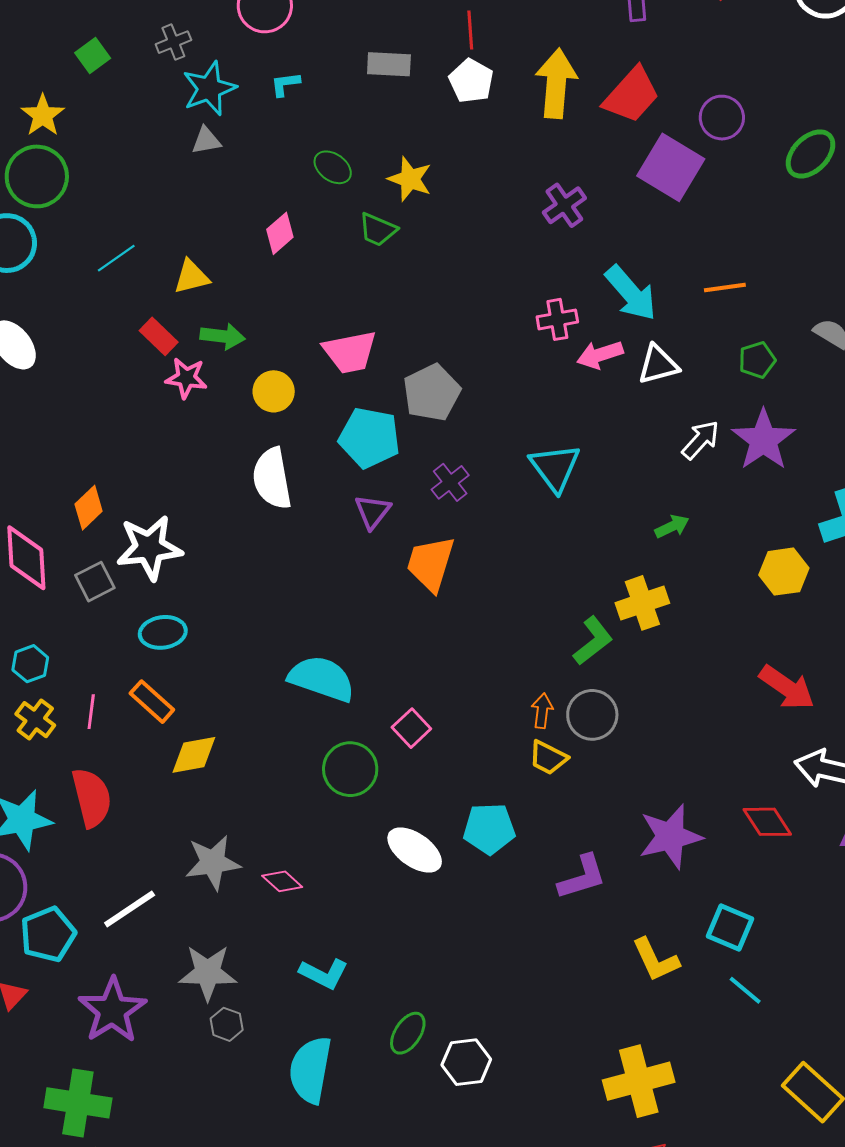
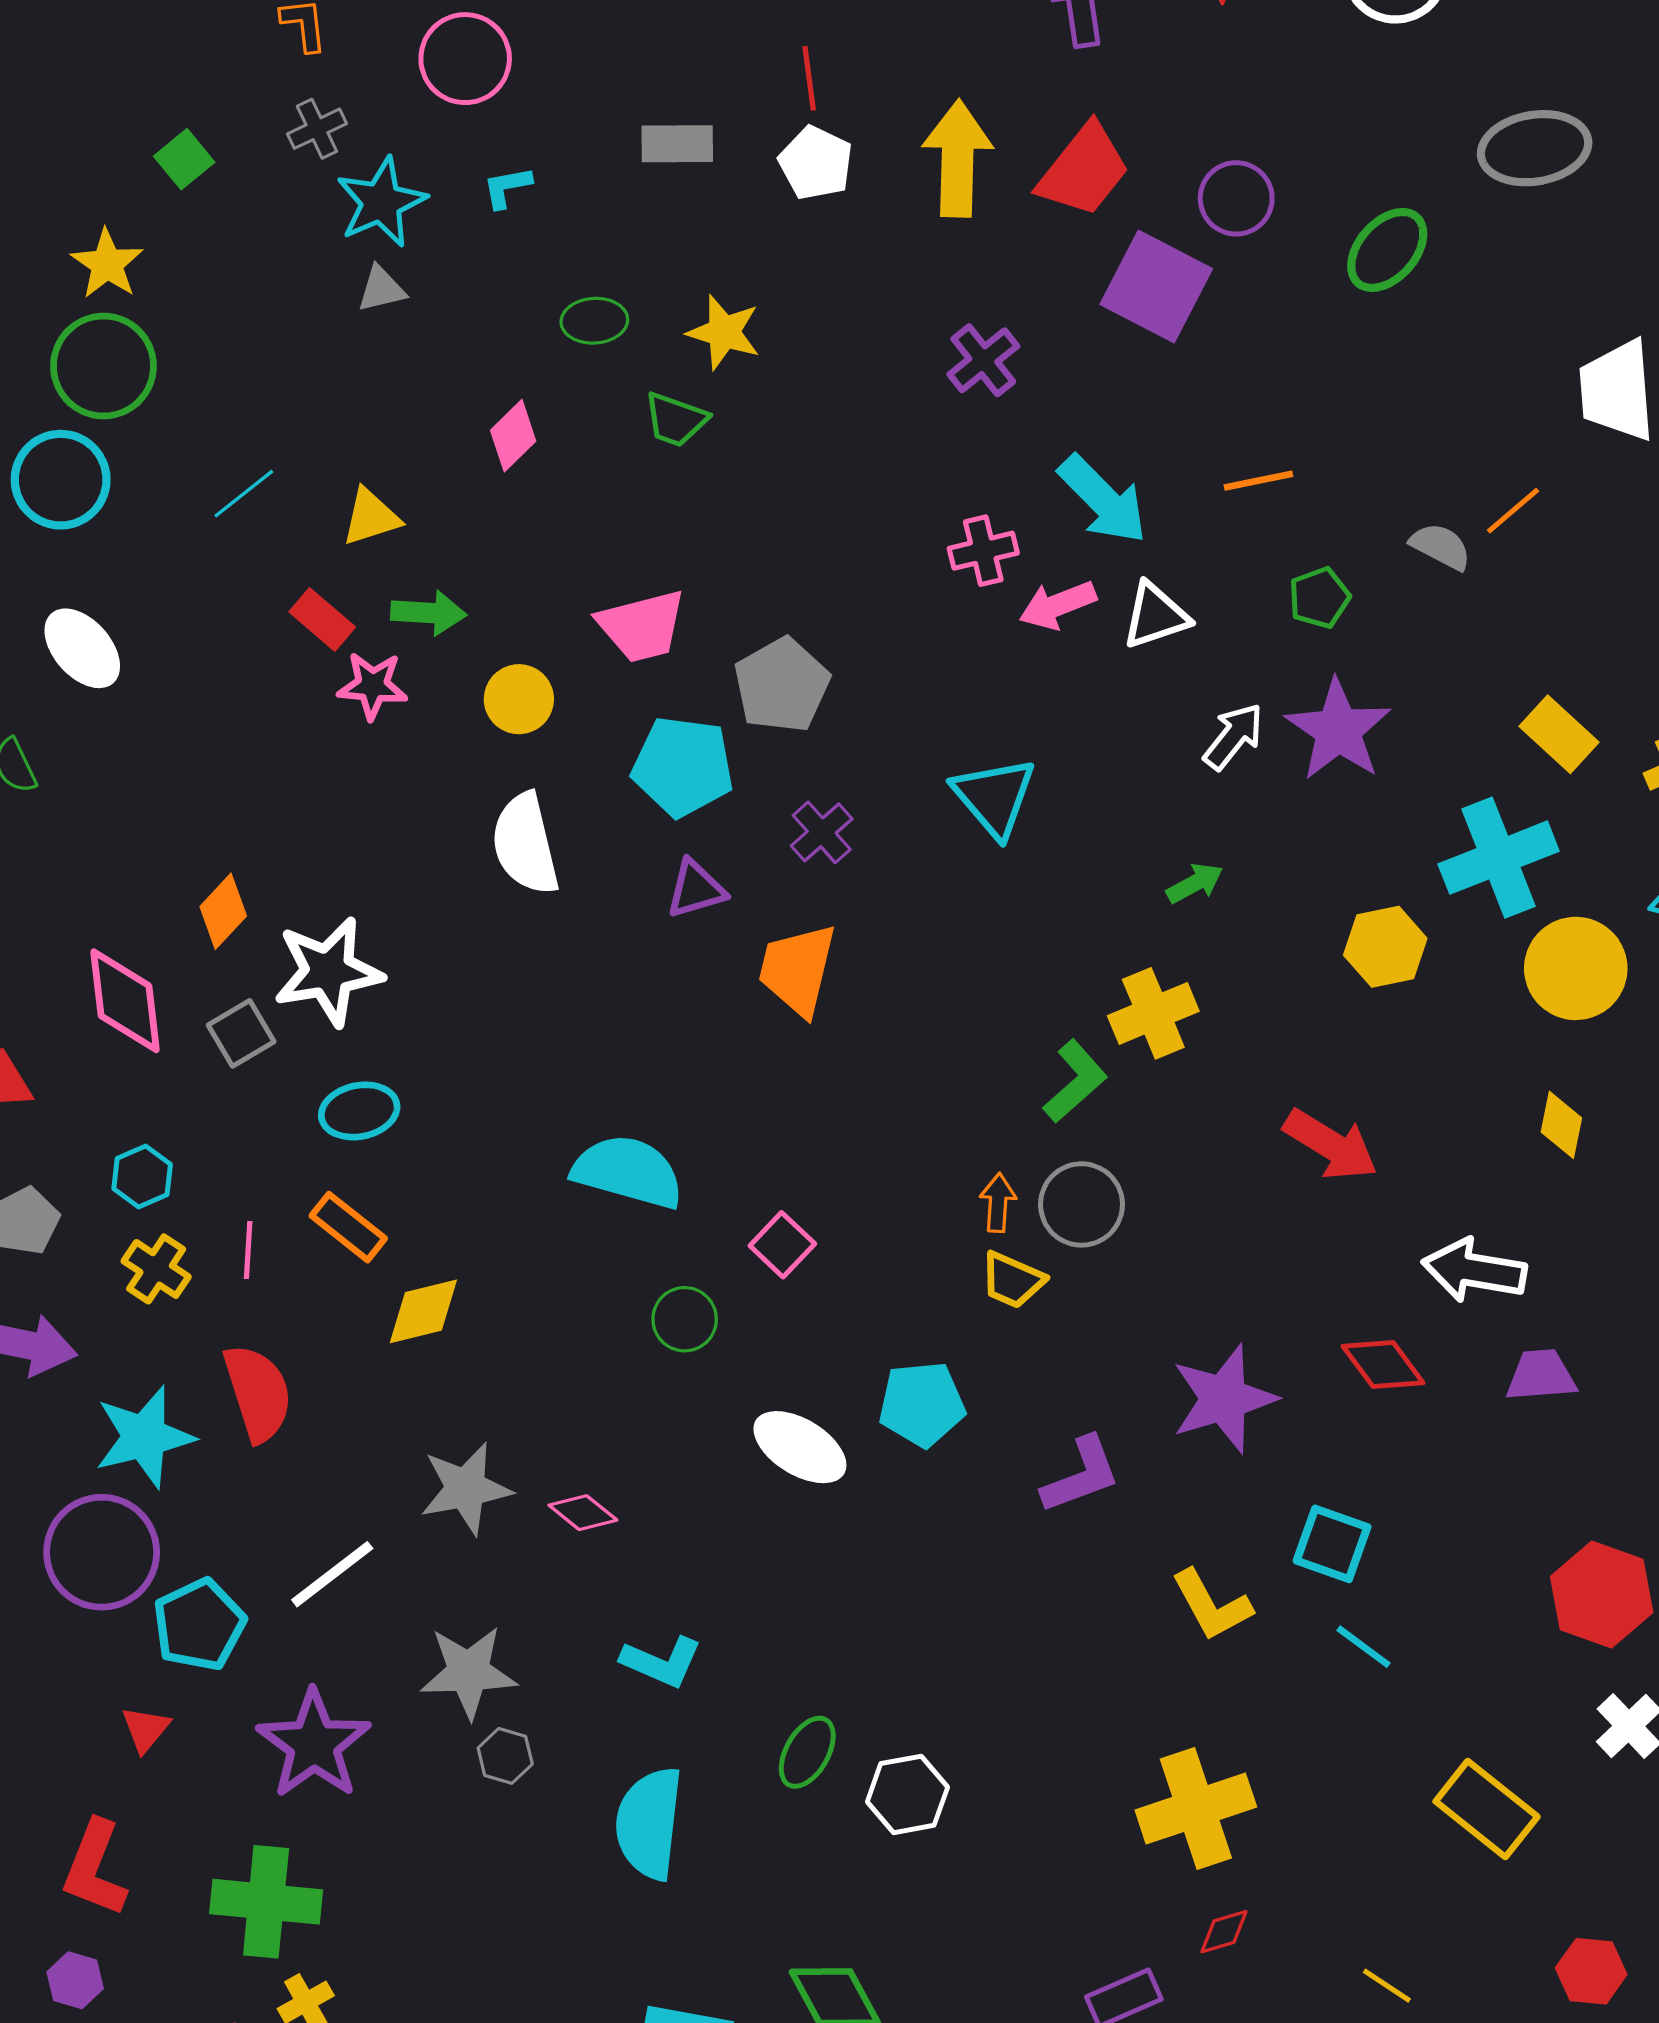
green ellipse: (333, 167) -> (594, 321), turned -36
purple triangle: (373, 512) -> (696, 889), turned 39
red arrow: (787, 687) -> (1331, 1145), moved
green circle: (350, 769) -> (685, 1319), size x0.7

